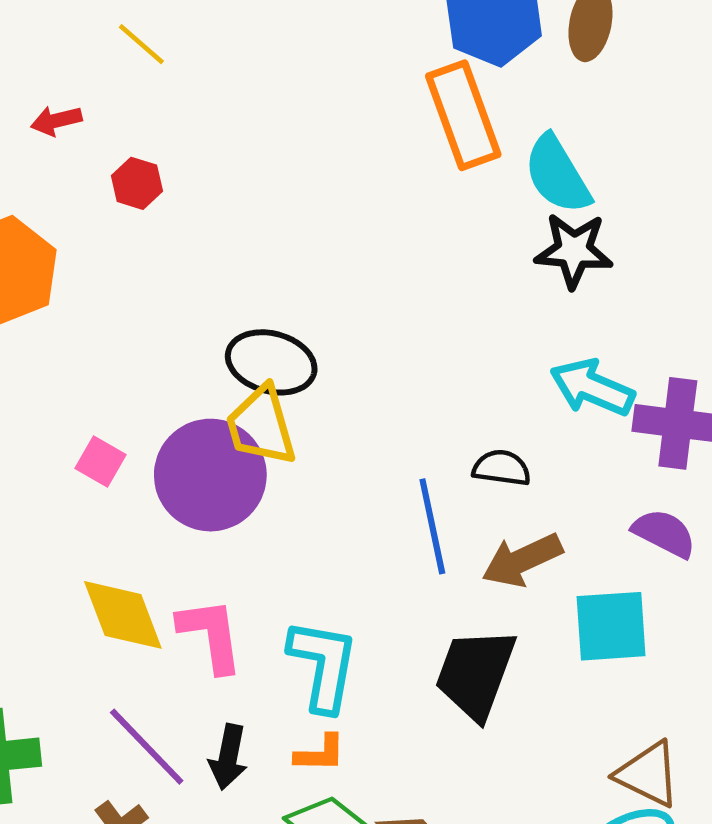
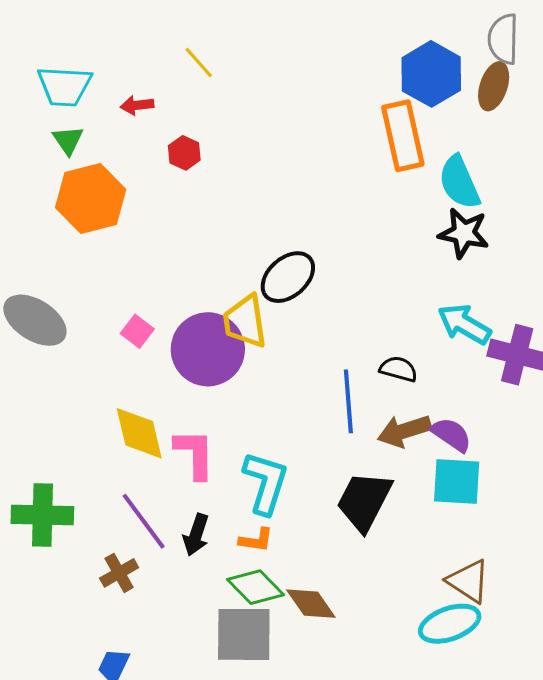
black ellipse: (271, 362) -> (288, 277), moved, turned -64
purple semicircle: (664, 533) -> (451, 435), moved

